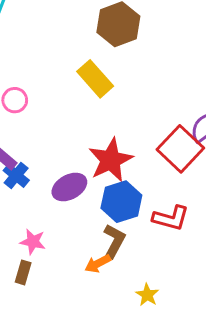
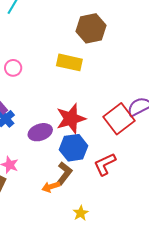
yellow rectangle: (95, 79) -> (69, 62), turned -45
red L-shape: (171, 218) -> (105, 164), turned 130

